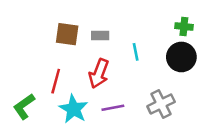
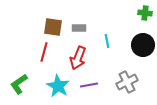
green cross: (184, 27) -> (145, 13), moved
red line: (56, 81) -> (44, 52), moved

